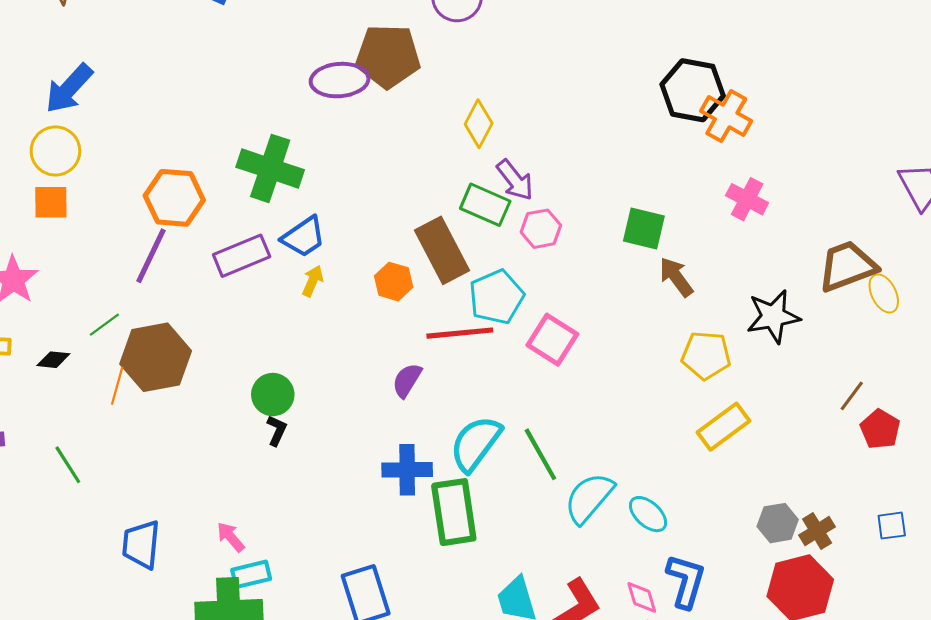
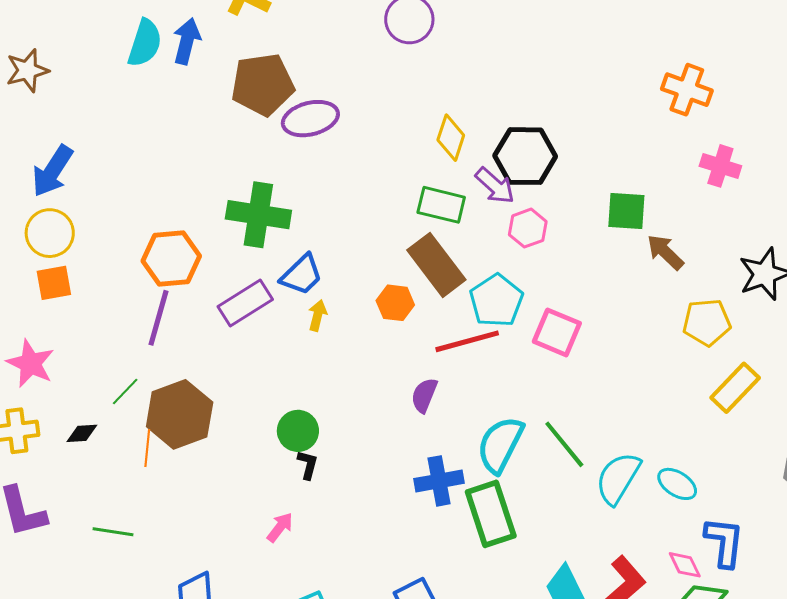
brown pentagon: (388, 56) -> (263, 85), moved
black hexagon: (693, 90) -> (525, 156), moved
green rectangle: (485, 205) -> (441, 205), moved
green line: (68, 465) -> (113, 532), turned -39
pink arrow: (231, 537) -> (280, 527), moved, turned 88

